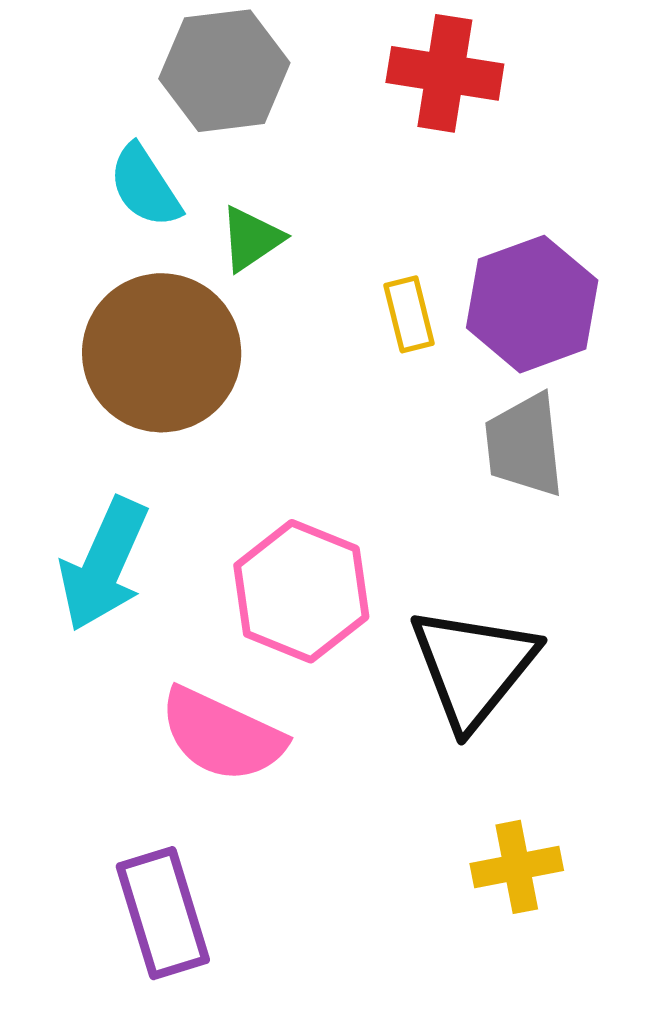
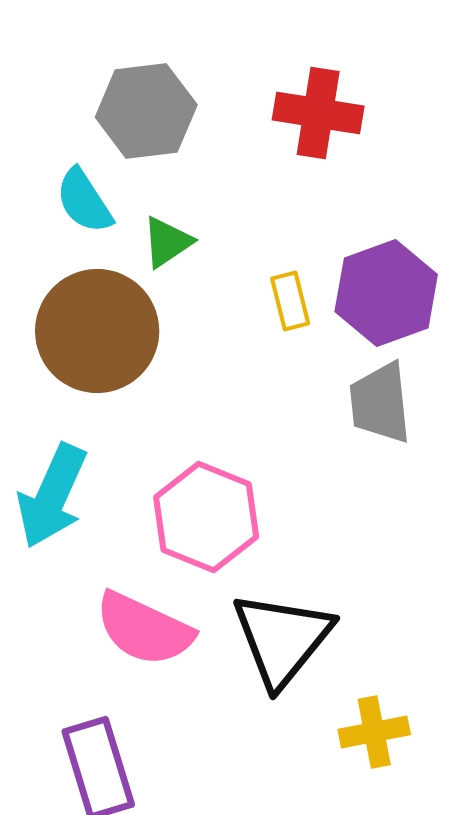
black triangle: (473, 667) -> (282, 639), moved

